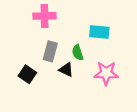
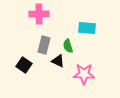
pink star: (106, 73) -> (84, 74), moved

